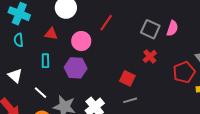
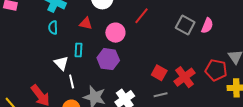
red cross: (150, 56) -> (185, 77), moved, size x1.5
red pentagon: (184, 72) -> (216, 70), turned 30
white triangle: (15, 76) -> (61, 63), moved
white line: (40, 93) -> (72, 81), turned 32

